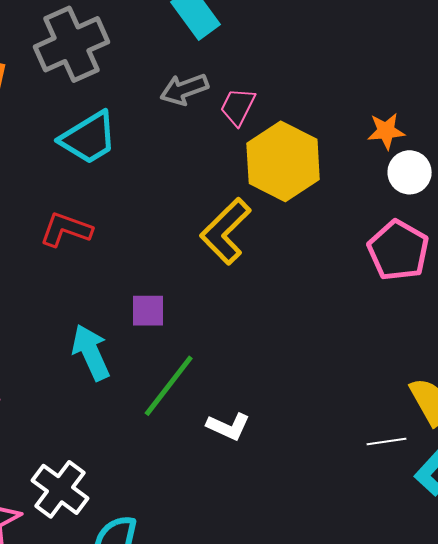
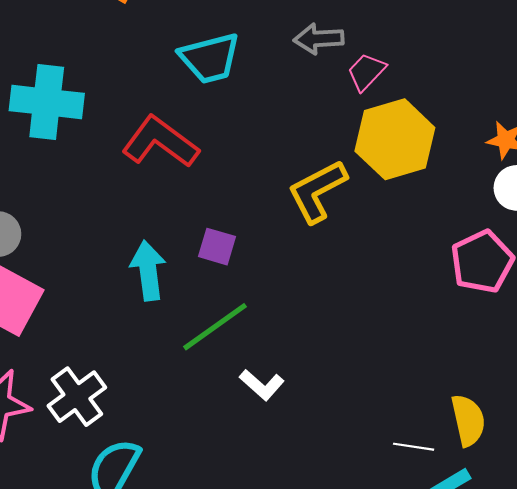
red L-shape: (66, 229) -> (160, 142), size x1.4

